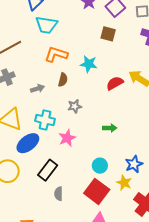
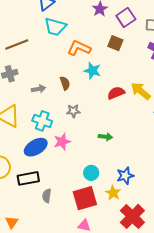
orange L-shape: (56, 54) -> (79, 48), moved
brown semicircle: (63, 80) -> (65, 83), turned -40
blue ellipse: (28, 143) -> (36, 147), moved
black rectangle: (48, 170) -> (28, 178), moved, turned 35
red square: (97, 191) -> (85, 198), turned 30

